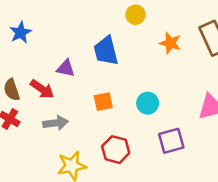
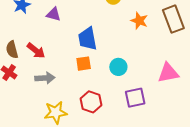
blue trapezoid: (106, 51) -> (88, 39), moved
purple triangle: (66, 68) -> (53, 14), moved

